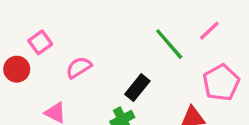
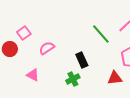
black rectangle: (137, 88) -> (82, 60), turned -63

